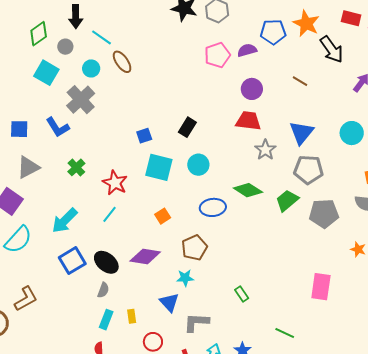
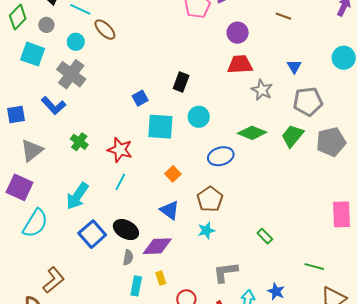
blue triangle: (301, 133) -> (294, 66), size x0.6
purple diamond: (145, 256) -> (157, 246), moved
blue triangle: (169, 302) -> (170, 210), moved

